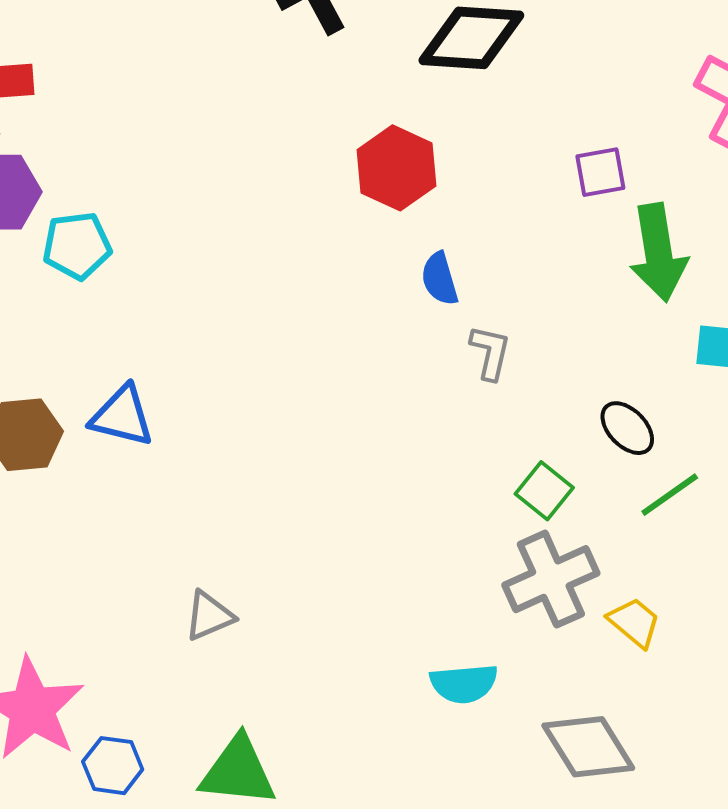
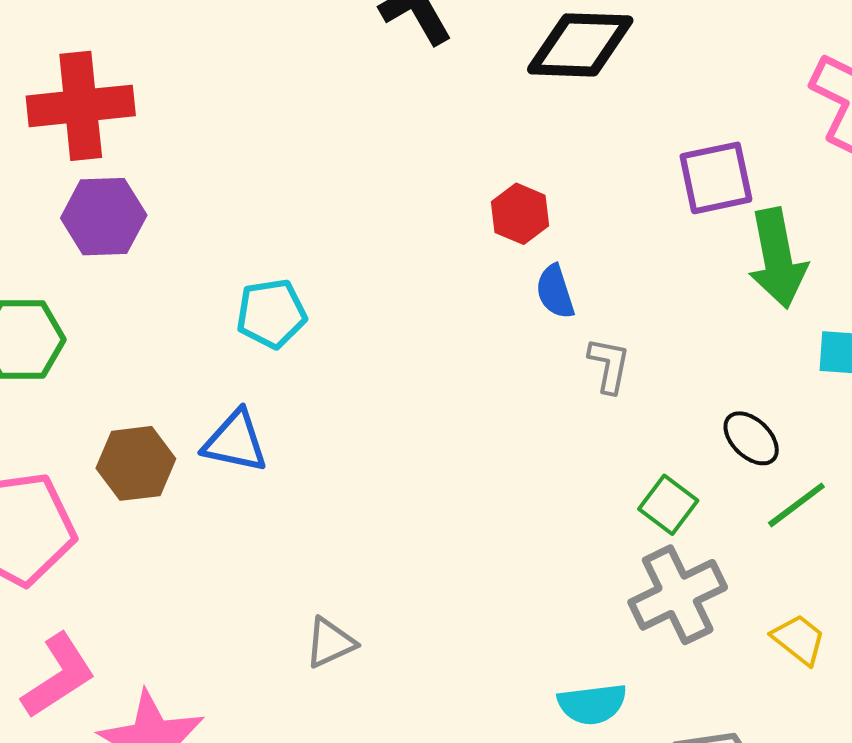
red hexagon: (396, 168) -> (520, 214), moved, size x0.7
purple square: (600, 172) -> (716, 178), size x1.4
cyan pentagon: (77, 246) -> (271, 314), moved
yellow trapezoid: (634, 622) -> (799, 639), moved

